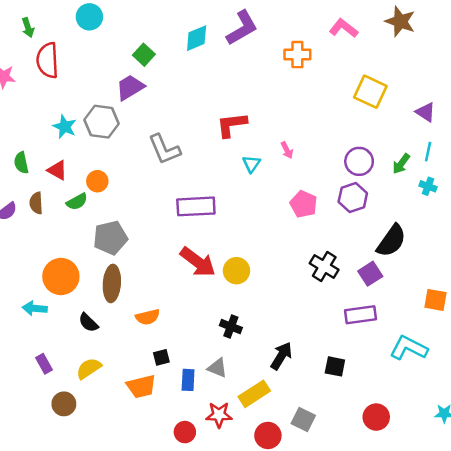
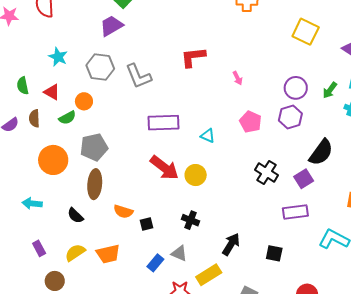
gray hexagon: (102, 122) -> (100, 67), moved
cyan triangle: (251, 164) -> (208, 136), moved, turned -42
orange circle: (61, 276) -> (53, 160), moved
orange semicircle: (148, 317) -> (123, 212), turned 30
black square: (161, 357) -> (147, 224), moved
blue rectangle: (188, 380) -> (155, 263), turned 36
orange trapezoid: (141, 386) -> (108, 254), moved

